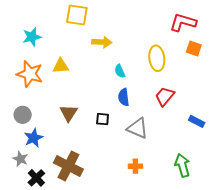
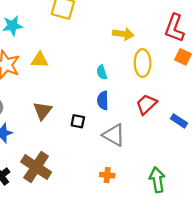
red L-shape: (183, 22) -> (174, 28), turned -92
yellow arrow: (102, 42) -> (123, 34), moved
blue rectangle: (197, 121) -> (179, 121), moved

